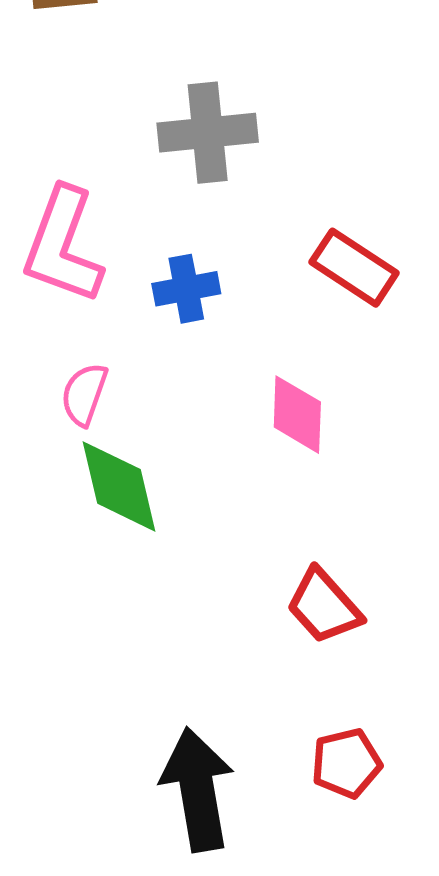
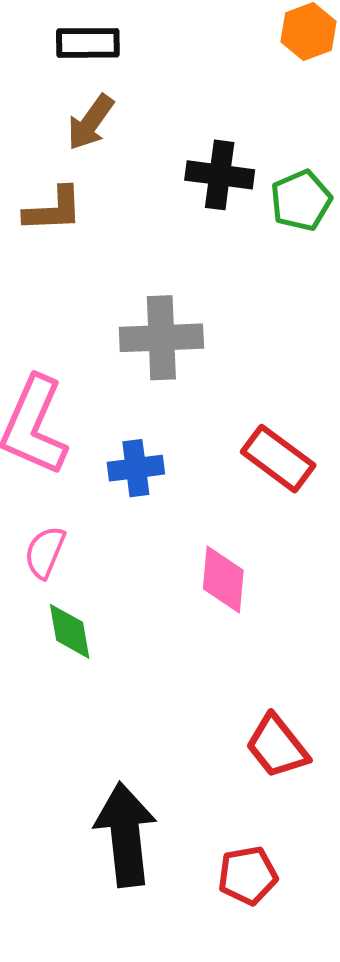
green diamond: (119, 486) -> (70, 631), size x0.7
red trapezoid: (324, 606) -> (277, 746), moved
black arrow: (197, 789) -> (125, 834), moved

